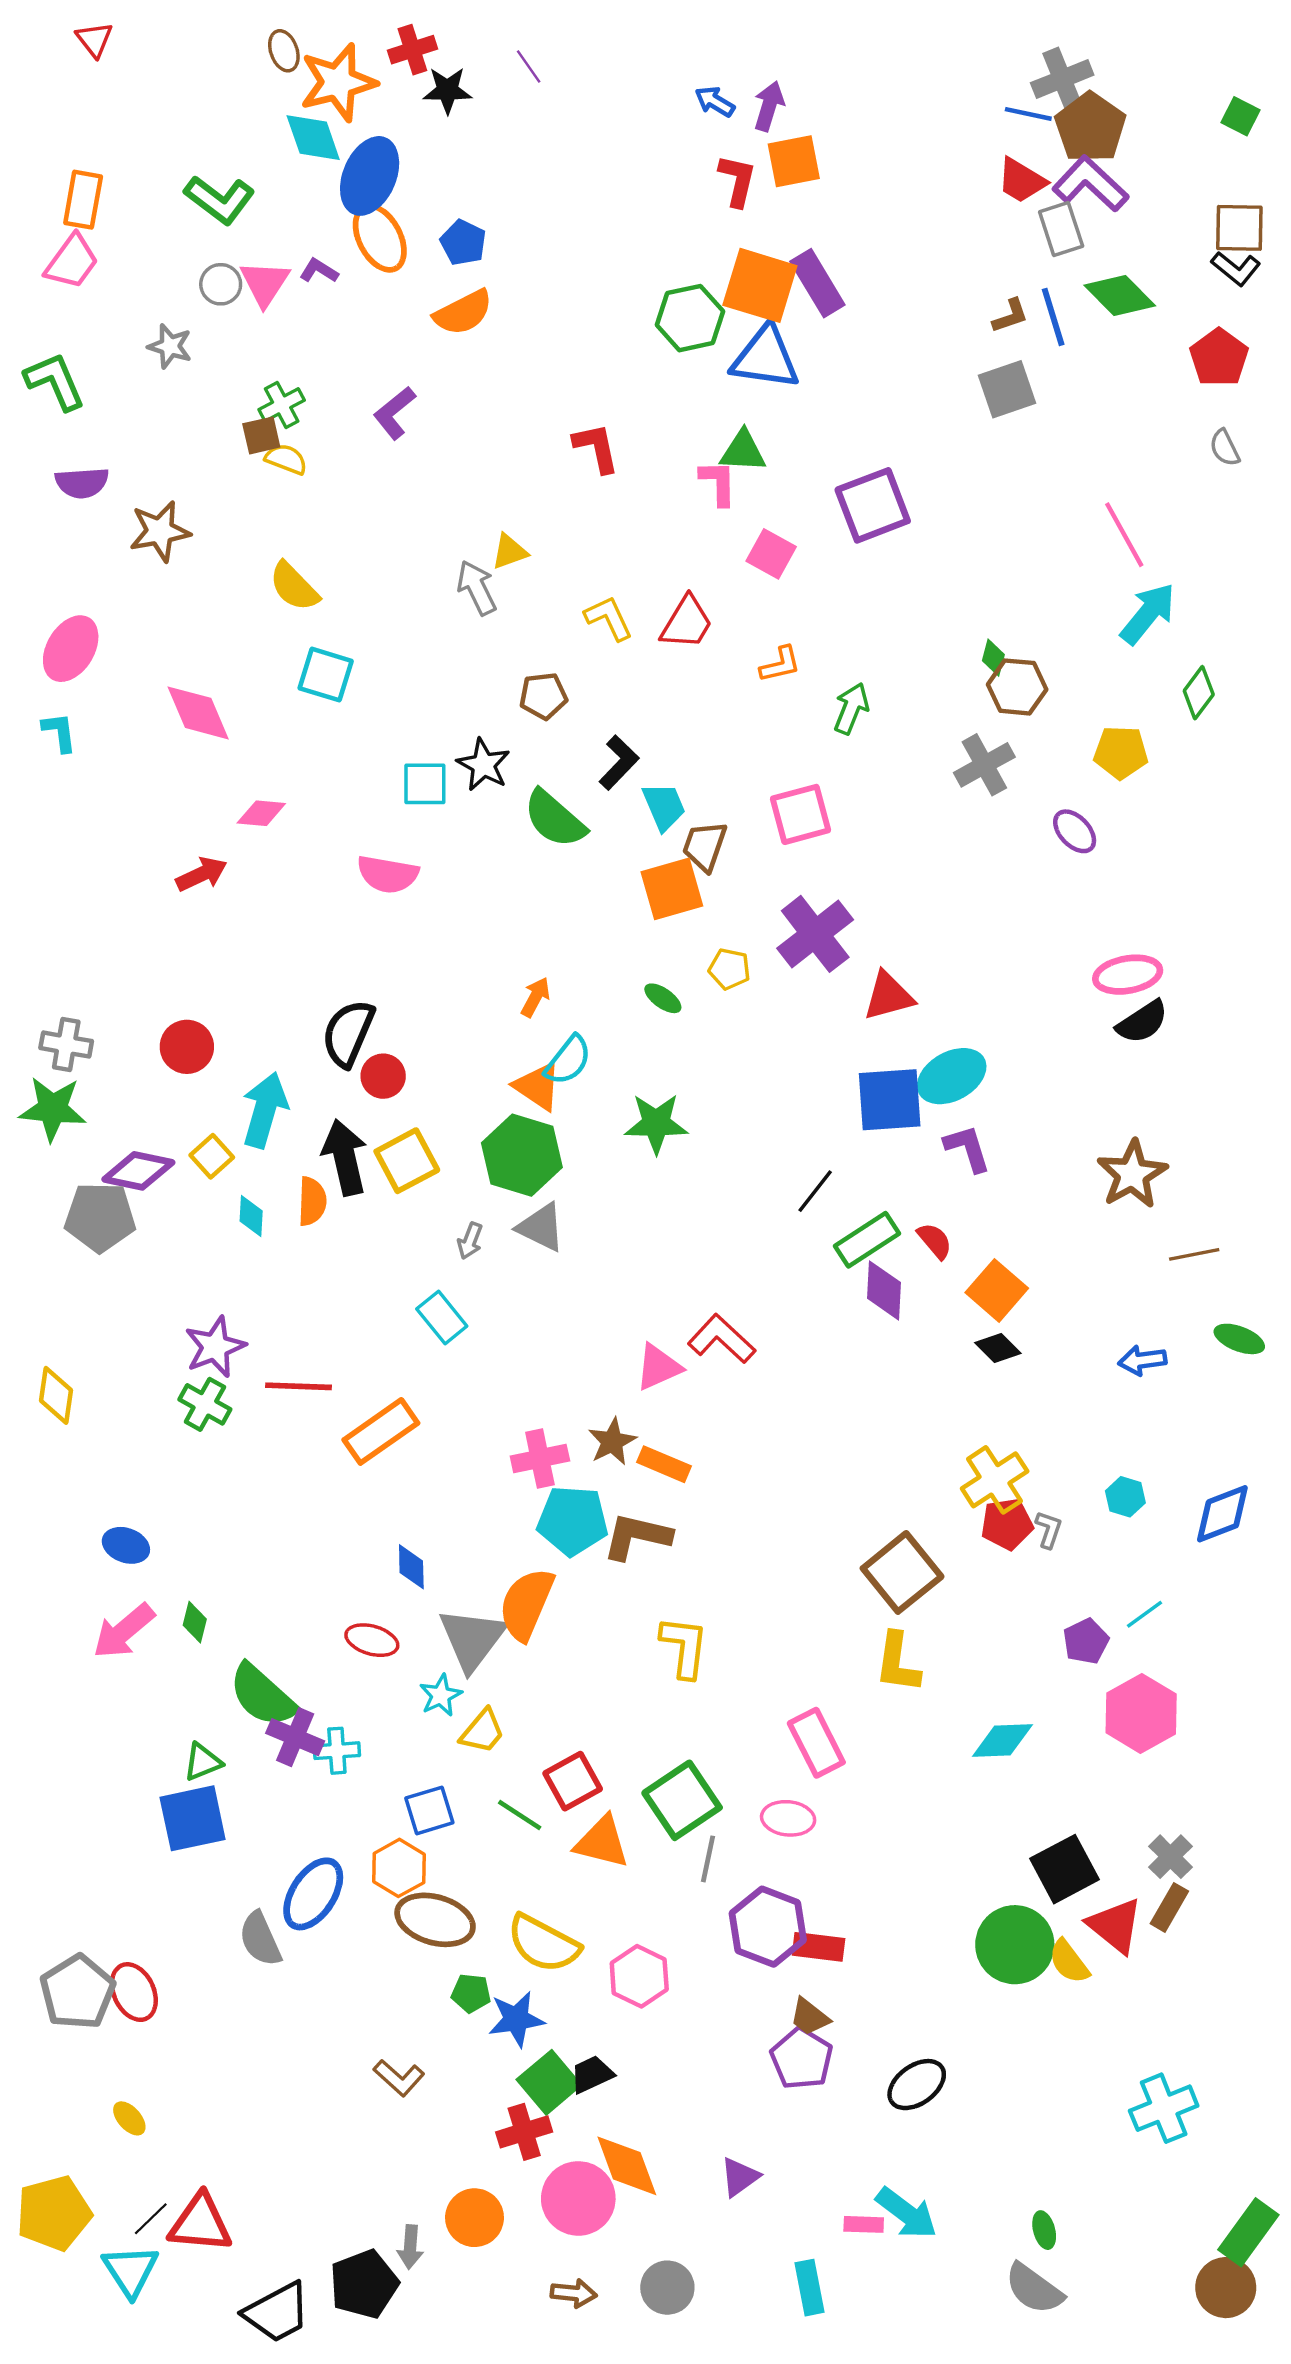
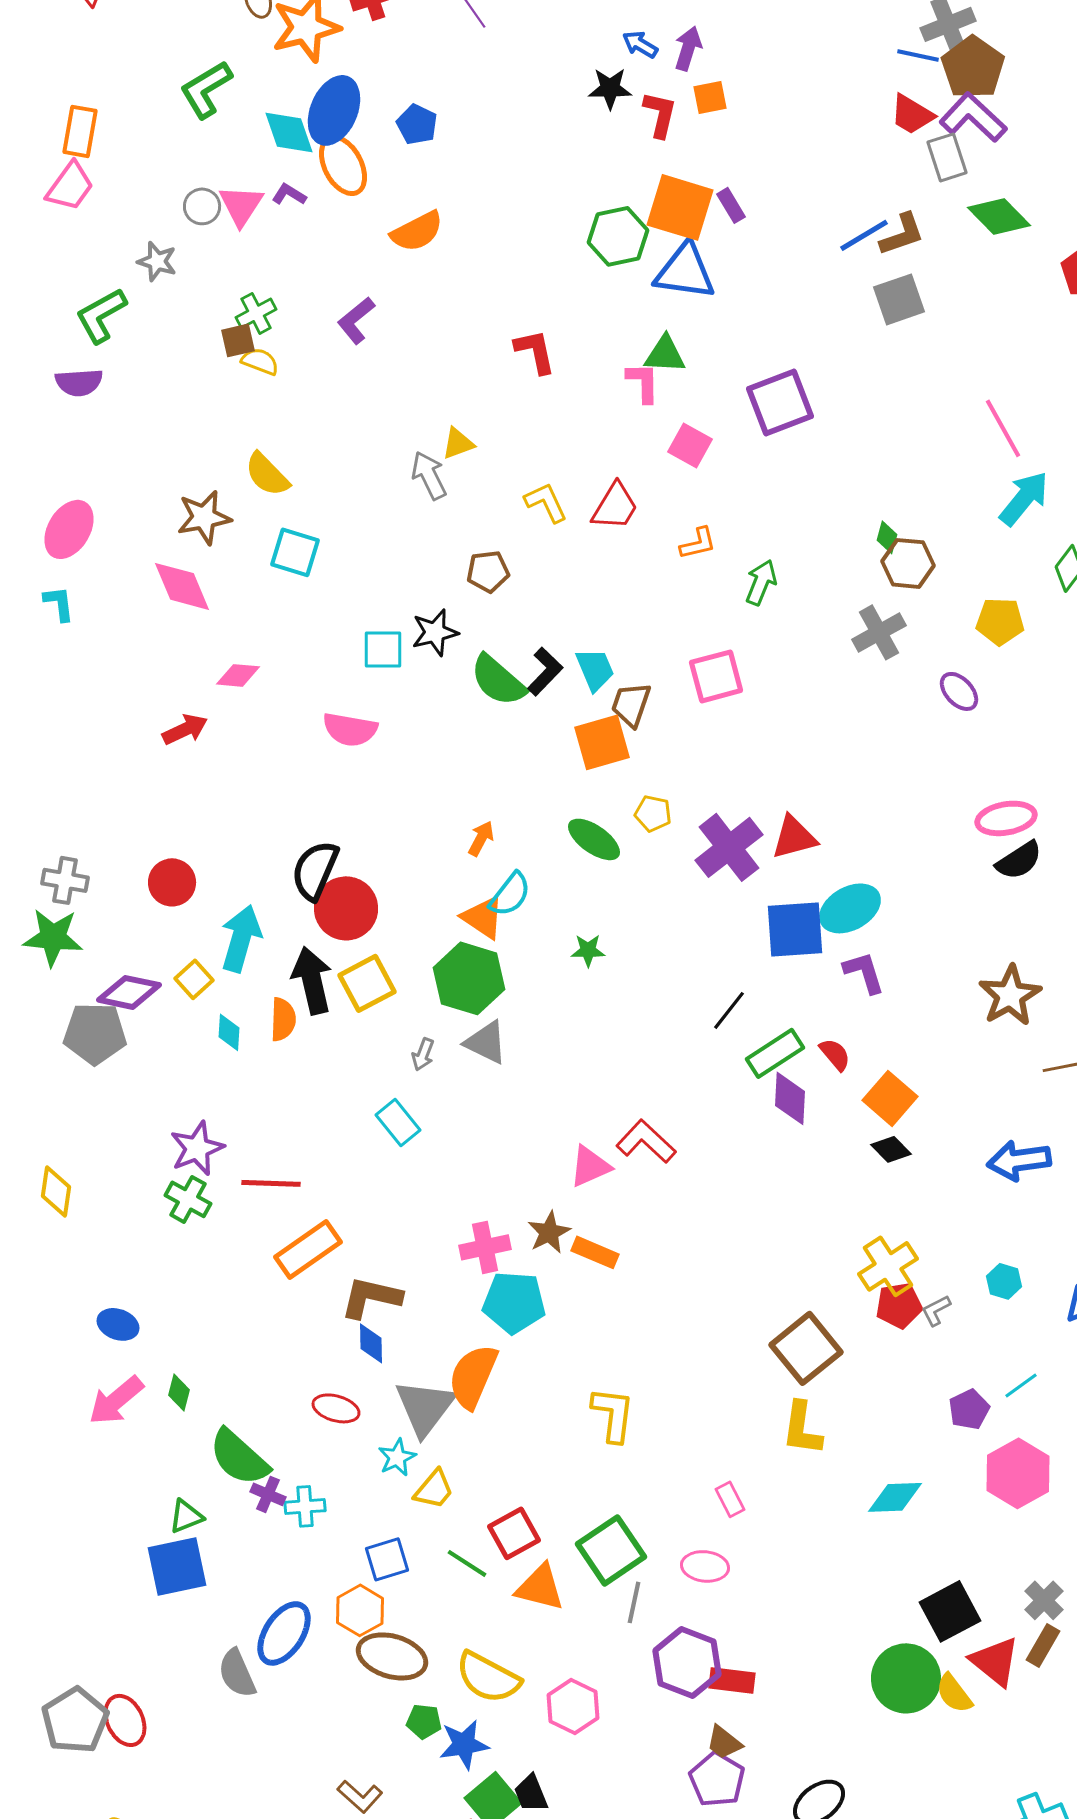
black star: (447, 90) -> (610, 88), moved
cyan diamond: (313, 138) -> (289, 132), moved
orange square: (794, 161) -> (710, 97), size x0.7
green L-shape: (220, 200) -> (206, 89), moved, turned 112
blue pentagon: (463, 243) -> (417, 124), moved
purple rectangle: (817, 283) -> (731, 205), size x0.6
brown L-shape: (1010, 316) -> (902, 234), size x1.4
blue line: (1053, 317) -> (864, 235), moved, turned 76
green L-shape: (55, 381) -> (101, 315), moved, turned -96
brown star: (160, 531) -> (204, 517), moved
black L-shape: (619, 763) -> (545, 671), moved
black star: (484, 765) -> (435, 632), turned 30
purple cross: (815, 934) -> (729, 847), moved
green ellipse: (663, 998) -> (594, 839), size x1.6
red circle: (383, 1076) -> (346, 908), size x1.6
green star: (656, 1123) -> (588, 950), size x0.6
blue arrow: (1142, 1360) -> (1019, 1160), size x1.5
orange rectangle: (381, 1431) -> (308, 1249), moved
gray L-shape: (1049, 1530) -> (936, 1310), turned -136
brown L-shape: (637, 1536) -> (371, 1297), moved
purple cross: (295, 1737) -> (268, 1494), size x0.7
pink rectangle: (816, 1743) -> (730, 1499), size x0.6
black trapezoid: (592, 2074) -> (531, 1793), turned -87

